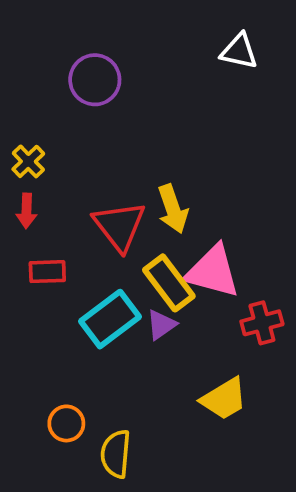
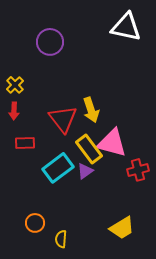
white triangle: (239, 51) -> (126, 27), size x1.5
yellow trapezoid: (224, 399) -> (122, 228), moved
yellow semicircle: (116, 454) -> (61, 239), size x0.7

